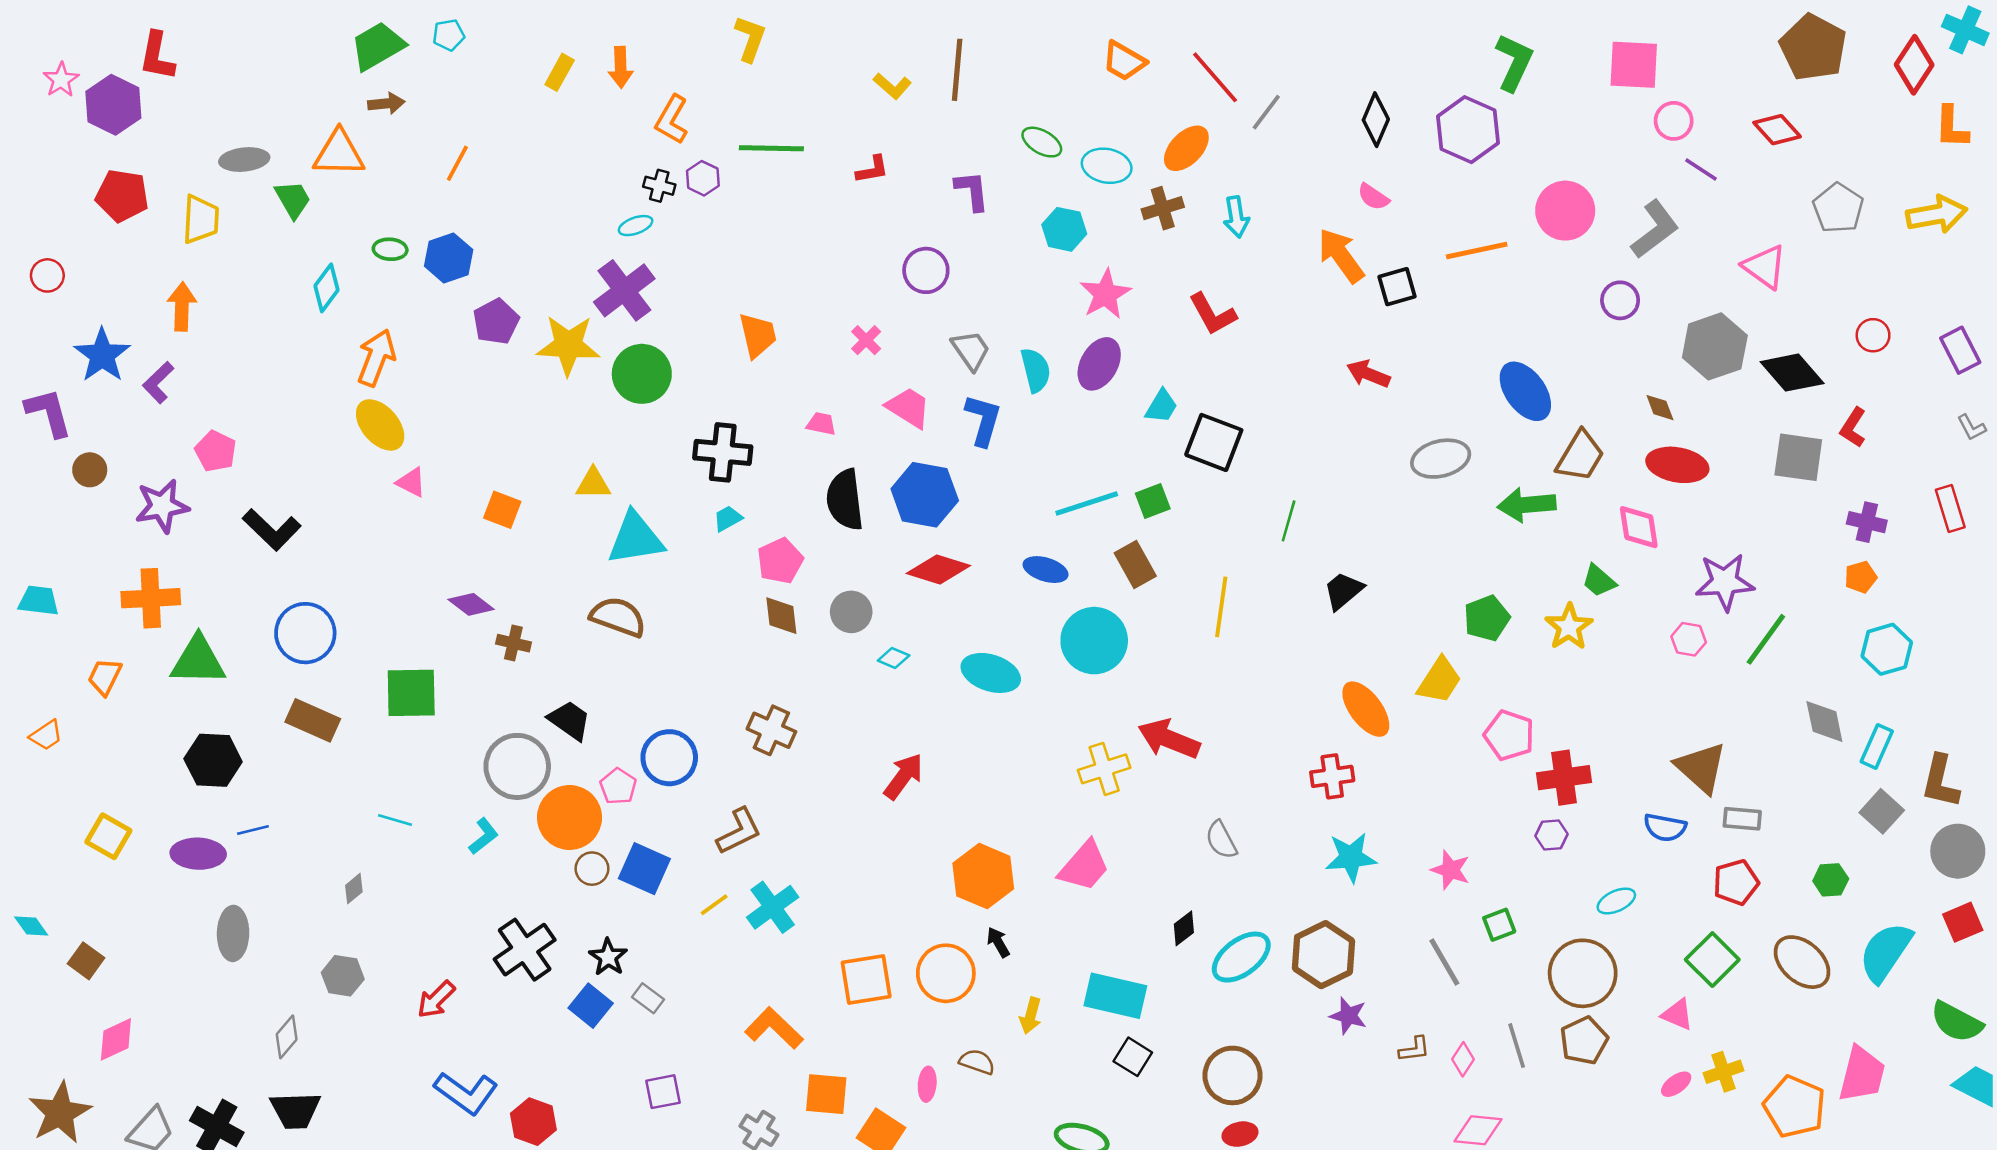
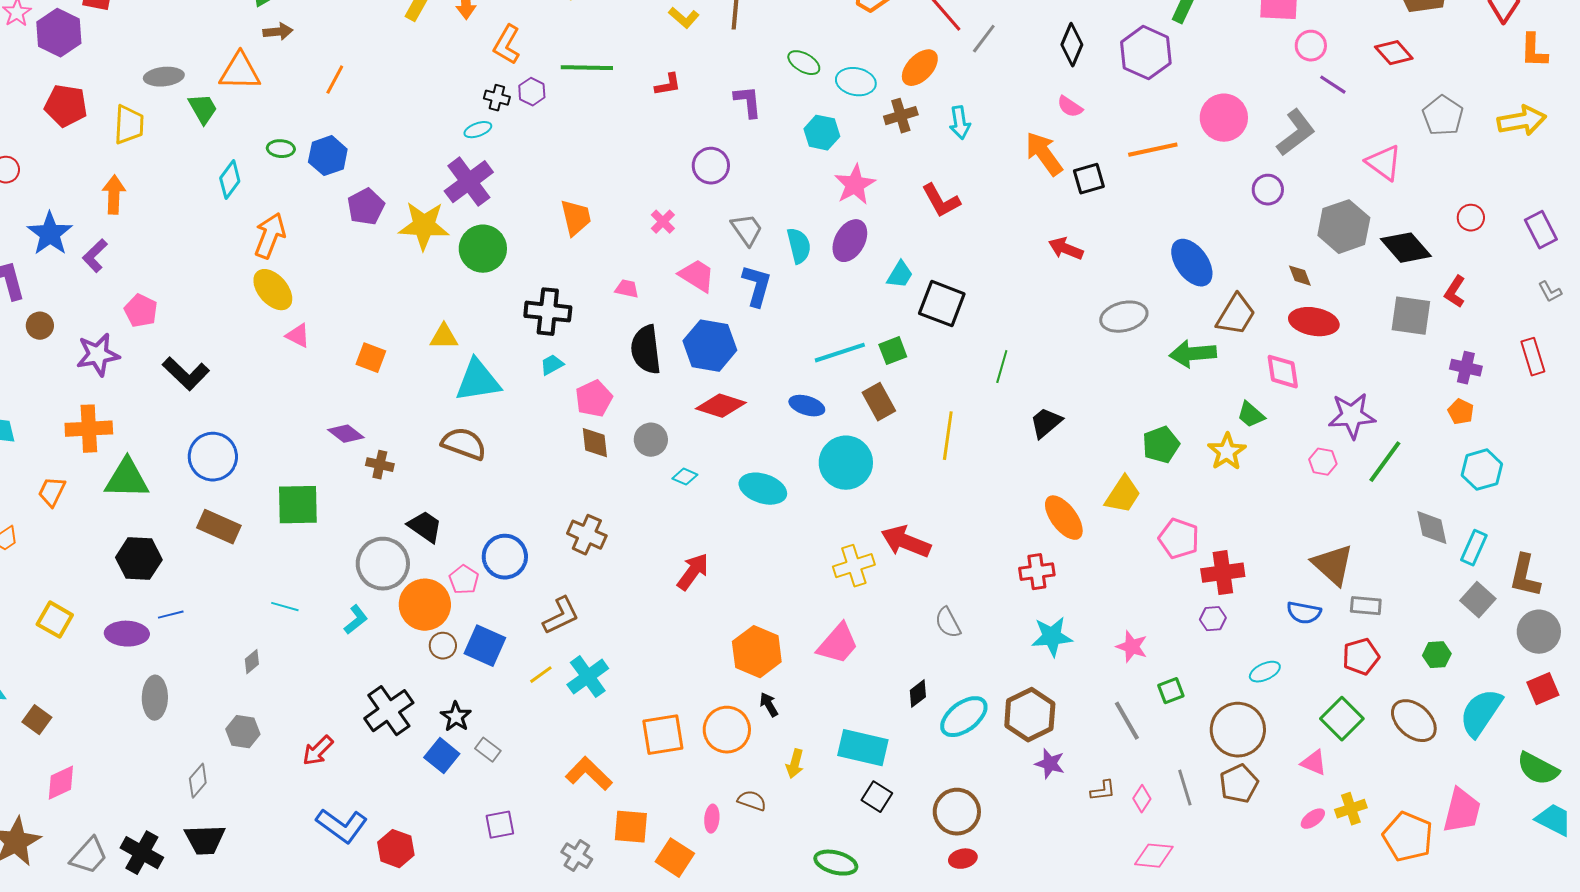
orange pentagon: (1861, 577) -> (1461, 412), turned -30

